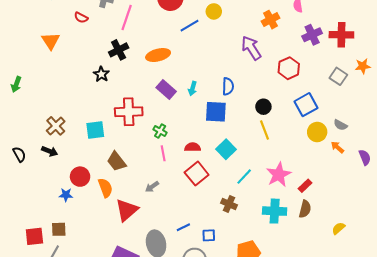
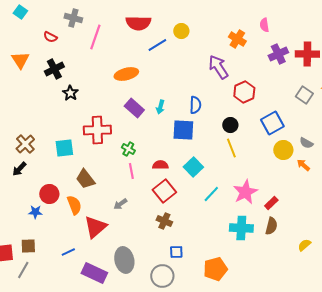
orange cross: (271, 20) -> (237, 39), turned -30
black cross: (119, 50) -> (54, 69), moved
red hexagon: (289, 68) -> (244, 92), moved
black arrow: (50, 151) -> (19, 169), turned 112
brown cross: (229, 204) -> (164, 221), moved
blue line: (183, 227) -> (68, 252), moved

